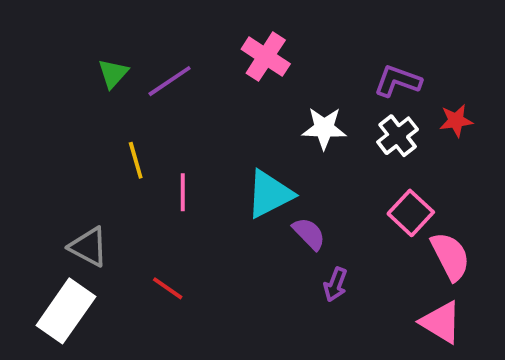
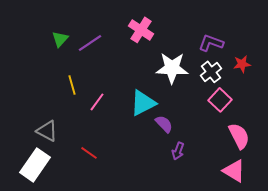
white star: (324, 128) -> (172, 68), size x1.4
pink line: (183, 192) -> (97, 102), turned 36
pink square: (411, 213) -> (220, 100), moved

